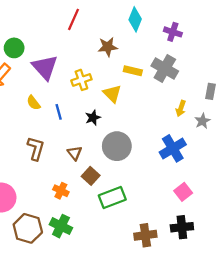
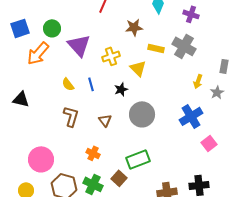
yellow semicircle: (33, 103) -> (68, 84), moved
brown square: (91, 176) -> (119, 178), moved
pink square: (183, 192) -> (209, 143), moved

